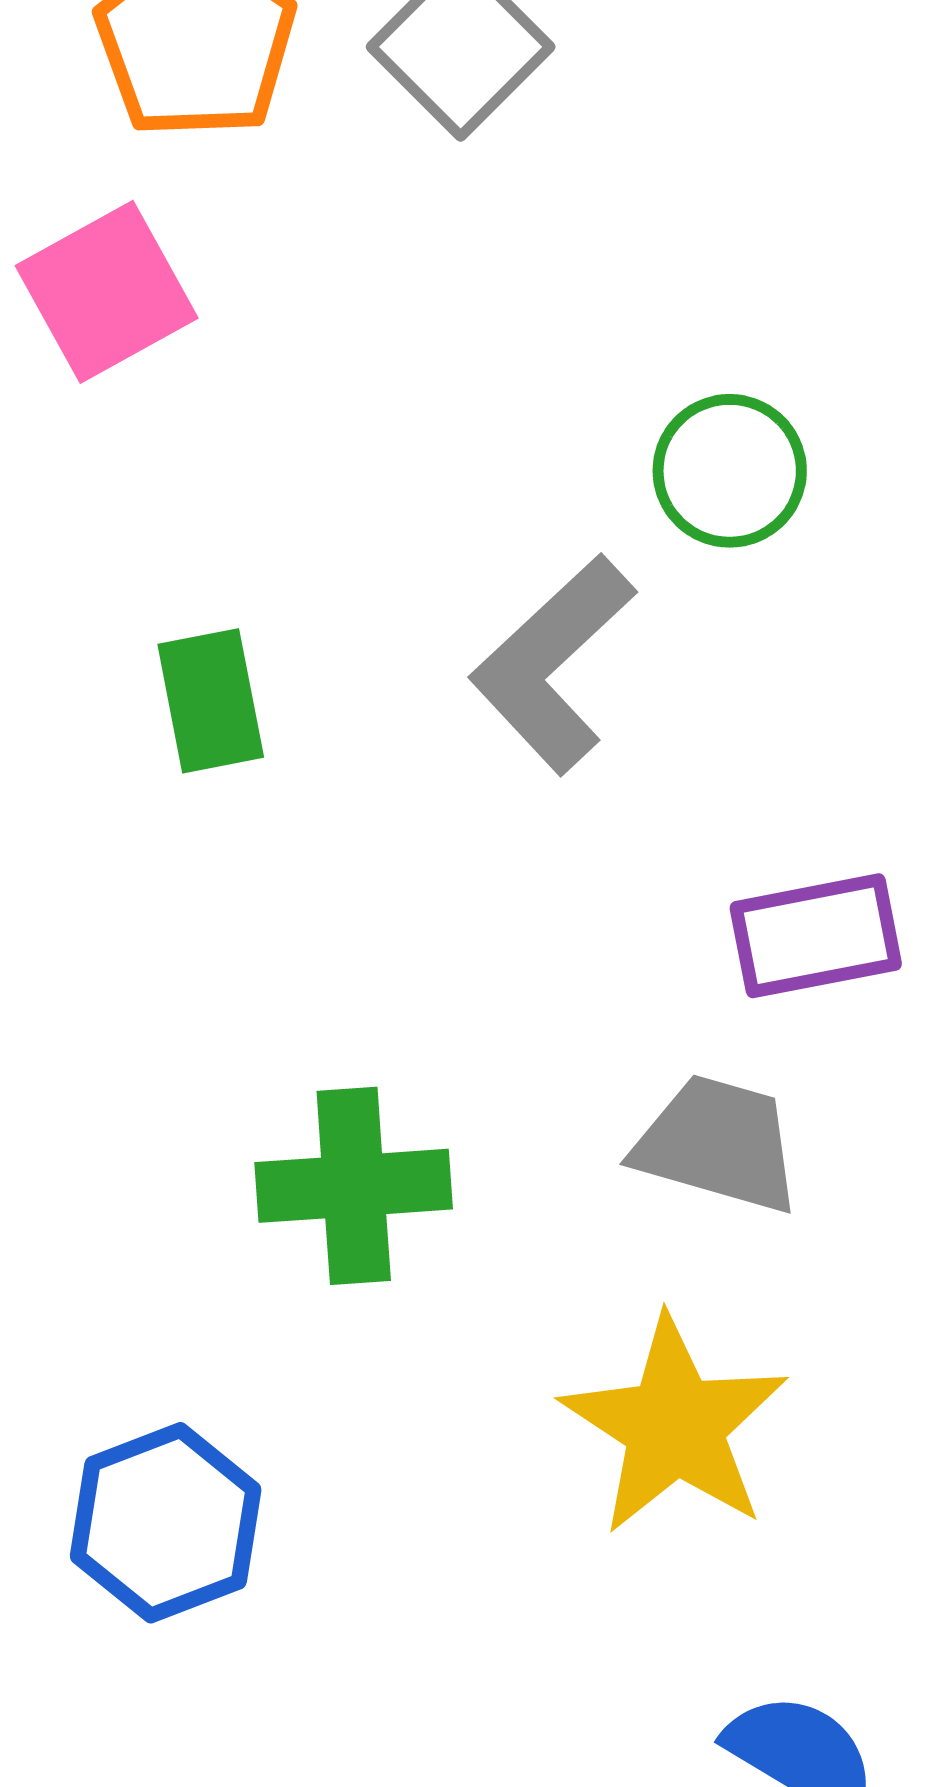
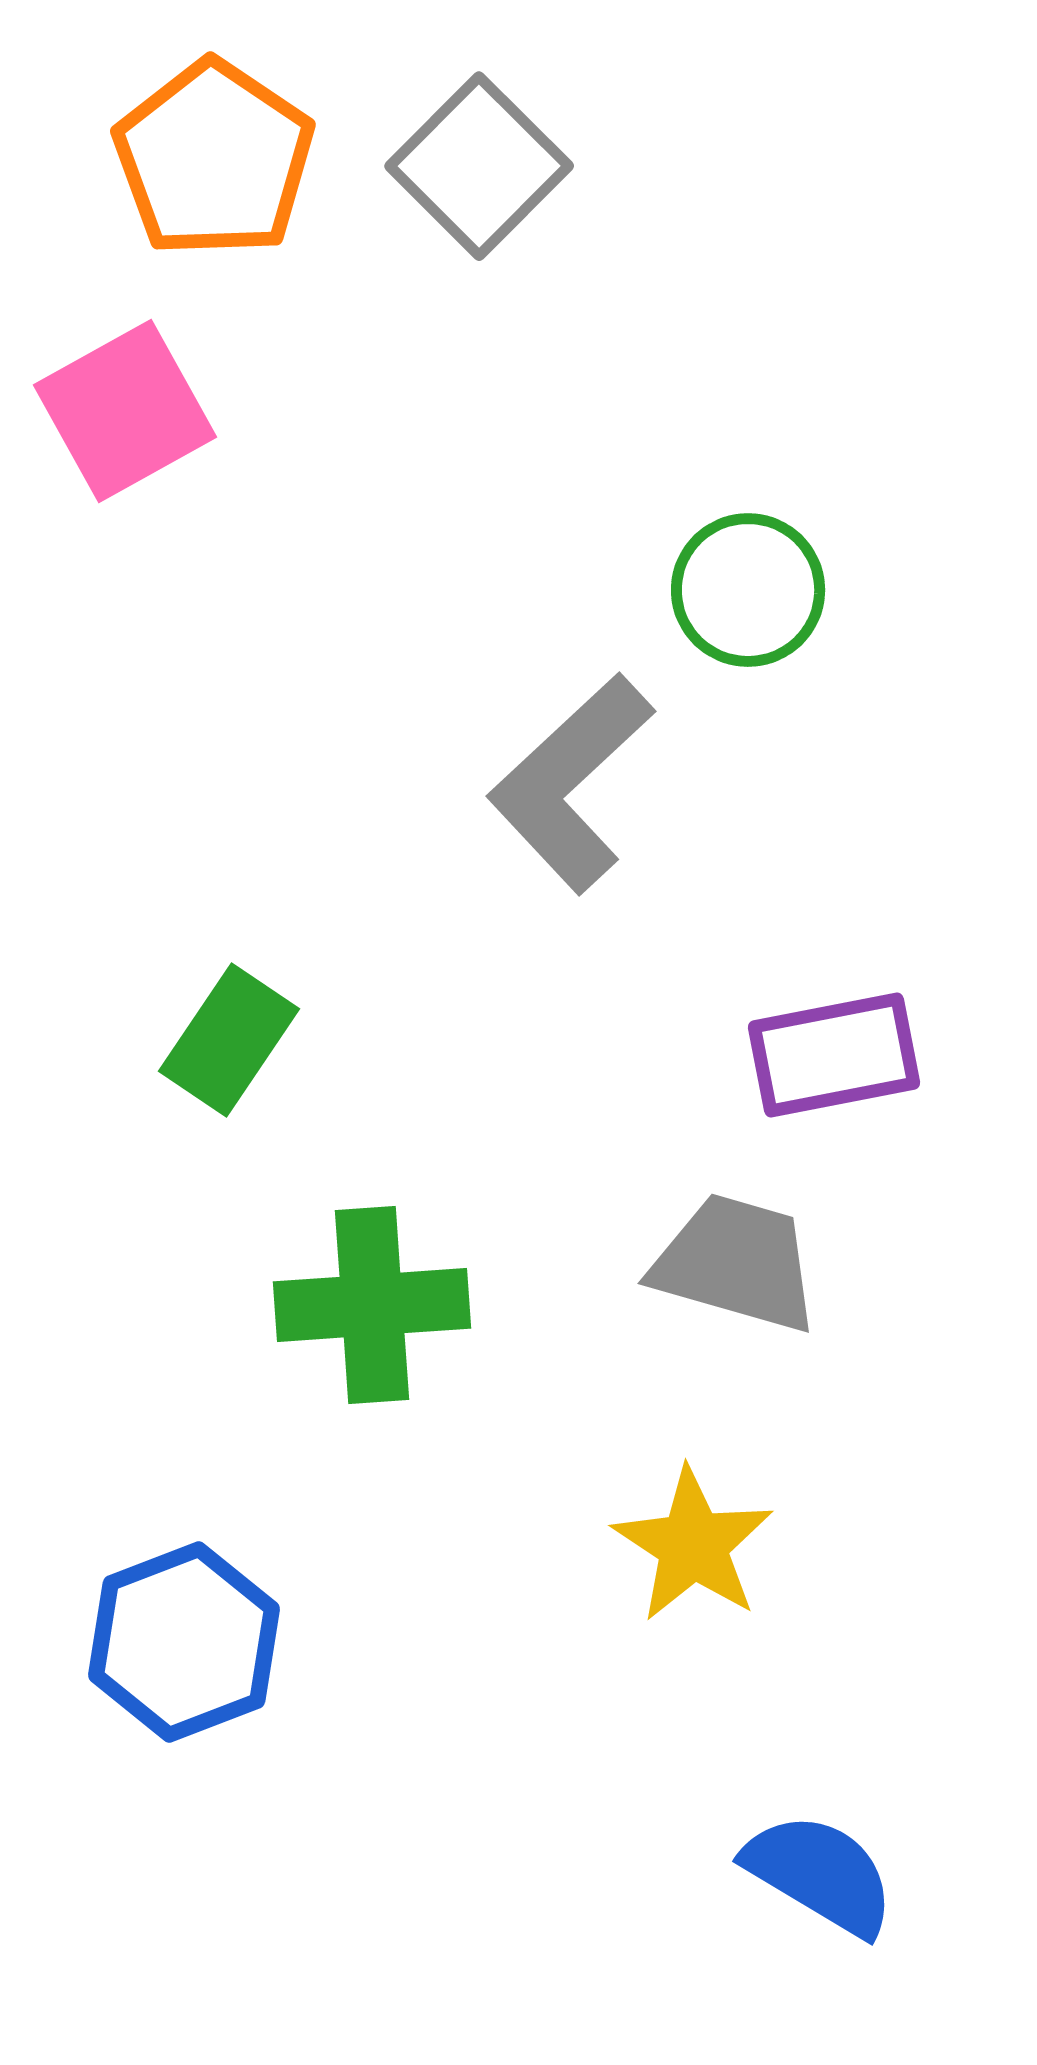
green rectangle: (211, 701) -> (229, 1040), moved, turned 45
yellow star: (675, 1426) -> (693, 1545), size x0.7

